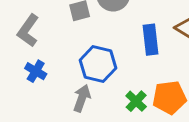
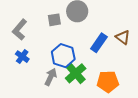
blue rectangle: (151, 40) -> (99, 43), turned 36
green cross: (136, 101) -> (76, 73), moved, size x1.5

